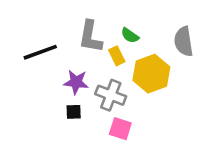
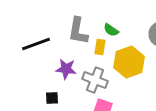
yellow rectangle: (117, 56) -> (100, 47), turned 35
black square: (74, 112) -> (52, 98), moved

